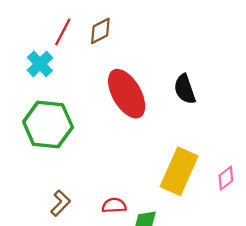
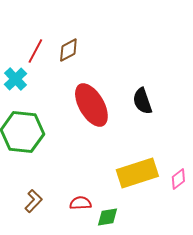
yellow rectangle: (179, 171) -> (137, 173), turned 48

